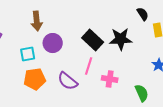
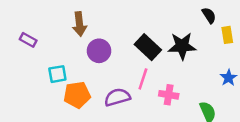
cyan square: (28, 54) -> (57, 74), moved
purple semicircle: (68, 81) -> (117, 97), turned 125

